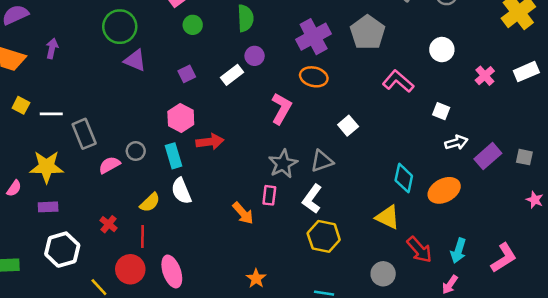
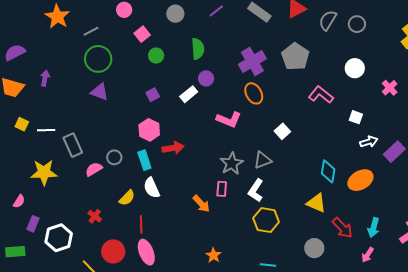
purple triangle: (135, 60) -> (100, 92), moved
orange ellipse: (314, 77) -> (254, 93), turned 50
pink L-shape: (281, 108) -> (229, 120), turned 85
pink semicircle: (14, 188) -> (19, 201), moved
purple rectangle: (48, 207) -> (33, 224), moved, turned -63
red line: (143, 236) -> (141, 224), moved

